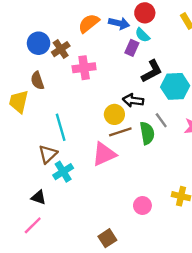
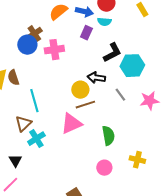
cyan semicircle: (142, 35) -> (104, 22), turned -40
blue circle: (39, 43) -> (27, 45), moved
purple rectangle: (132, 48) -> (86, 33), moved
brown semicircle: (37, 81) -> (13, 78), moved
green semicircle: (147, 133) -> (108, 136), moved
black triangle: (39, 197) -> (15, 161), turned 40

